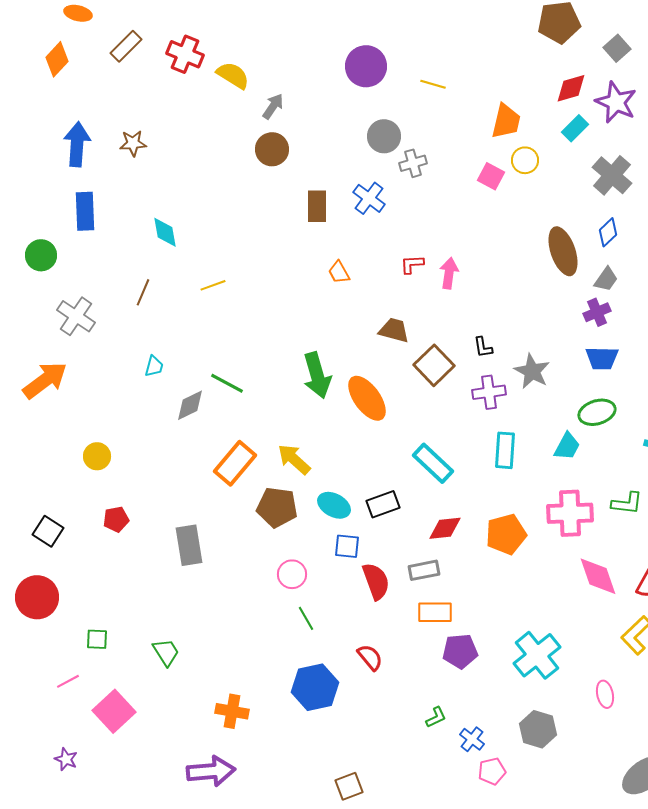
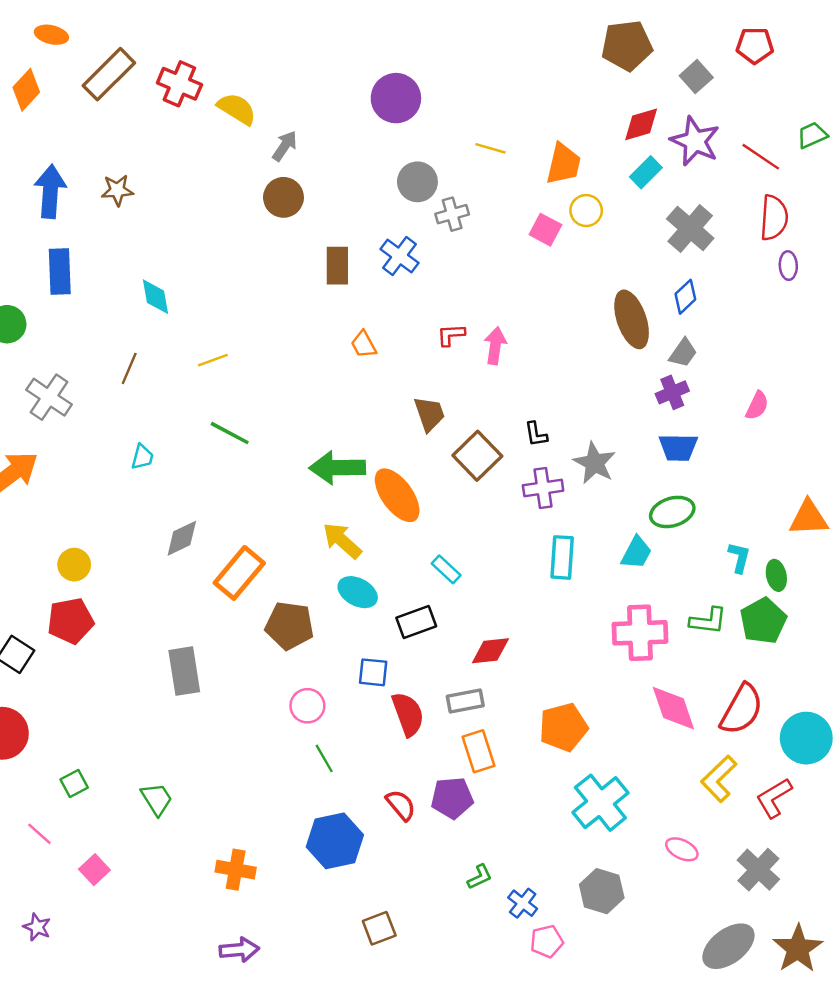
brown rectangle: (126, 46) -> (109, 74), size x1.4
yellow line: (433, 84) -> (490, 148), moved
brown trapezoid: (394, 330) -> (429, 414), turned 56
green arrow: (317, 375) -> (337, 468), turned 105
green line: (227, 383) -> (230, 433), moved
gray diamond: (190, 405) -> (182, 538), moved
yellow arrow: (294, 459) -> (342, 541), moved
cyan rectangle: (433, 463) -> (446, 569), moved, size x0.6
cyan ellipse: (334, 505) -> (358, 592), moved
red pentagon: (116, 519) -> (71, 621), moved, size x1.5
orange pentagon: (506, 534) -> (563, 727), moved
orange rectangle: (435, 612) -> (478, 751), turned 72
green square: (97, 639) -> (74, 784), turned -30
purple pentagon: (460, 651) -> (452, 798), moved
pink line: (68, 681) -> (39, 834), turned 70
pink ellipse: (605, 694) -> (682, 849), turned -52
pink square: (114, 711) -> (94, 870), size x0.6
purple arrow: (211, 771) -> (239, 950), moved, size x0.7
brown square: (349, 786) -> (379, 928), moved

